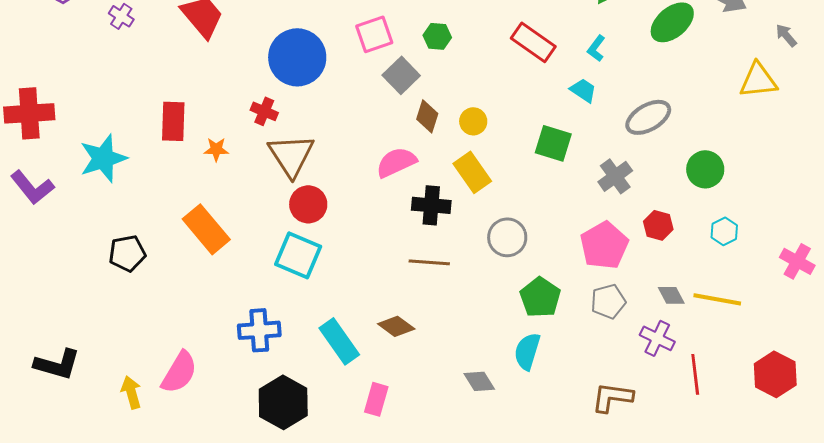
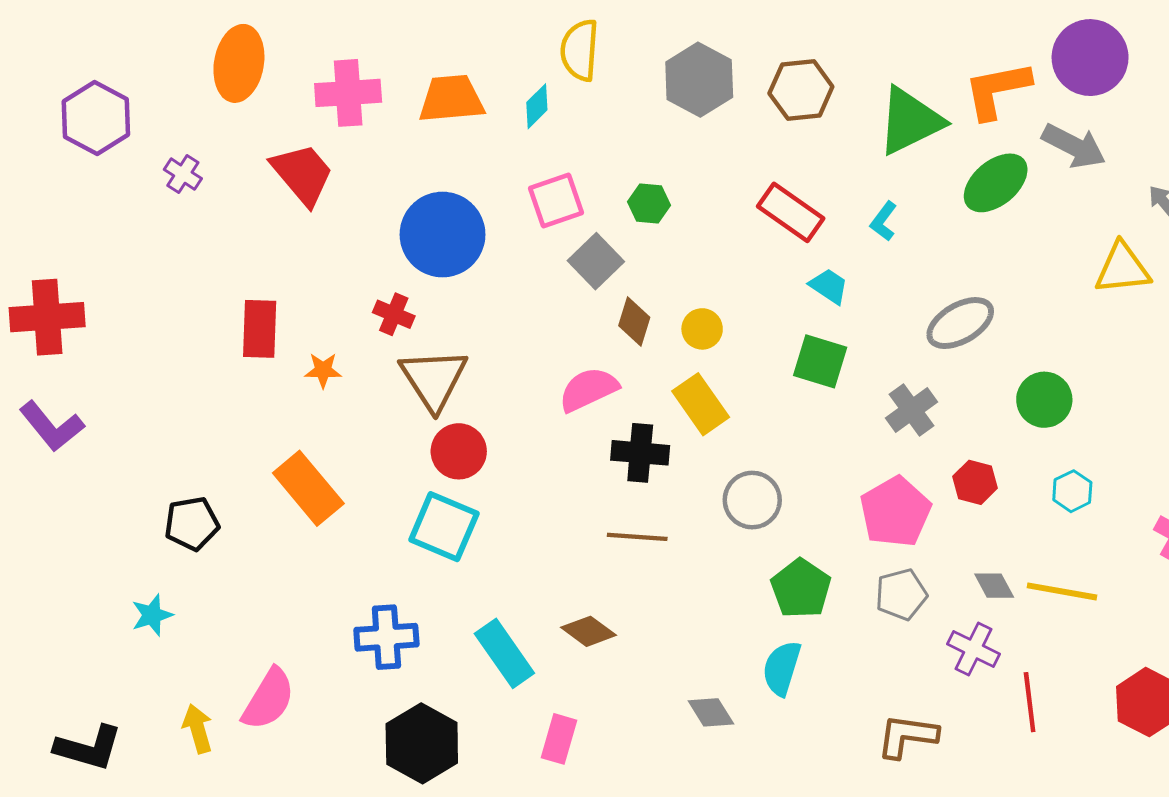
cyan trapezoid: (583, 90) -> (829, 286), moved
cyan star: (103, 158) -> (152, 615), moved, size x0.6
black L-shape: (57, 364) -> (89, 748), moved

